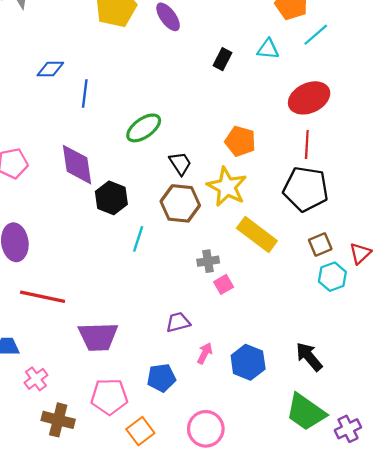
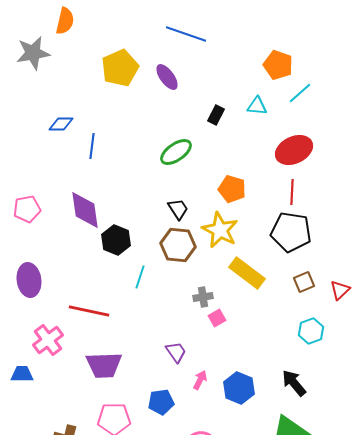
green ellipse: (144, 128) -> (176, 152), moved
cyan hexagon: (332, 277) -> (311, 331), moved
red line: (43, 297) -> (89, 311), moved
purple trapezoid: (178, 322) -> (176, 352), turned 70
pink cross: (36, 379) -> (48, 340), moved, size x1.4

